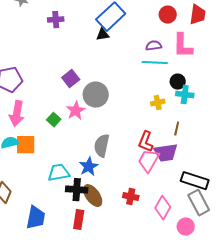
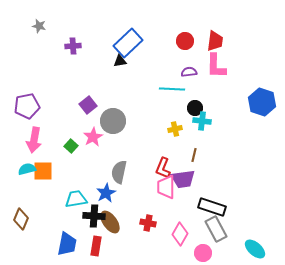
purple semicircle: (154, 46) -> (189, 72), moved
pink L-shape: (183, 46) -> (216, 66), moved
pink trapezoid: (149, 161) -> (166, 187), turned -30
blue trapezoid: (36, 218) -> (67, 244), moved

